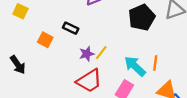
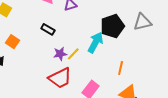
orange square: (45, 40) -> (12, 42), moved
cyan arrow: (135, 66) -> (95, 42), moved, turned 70

